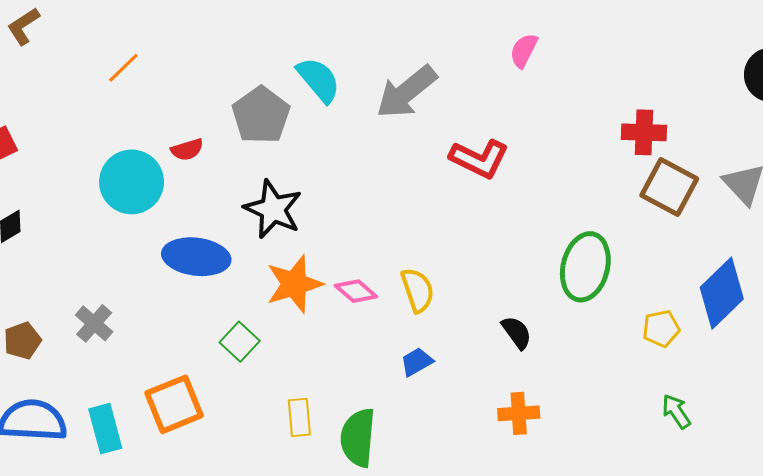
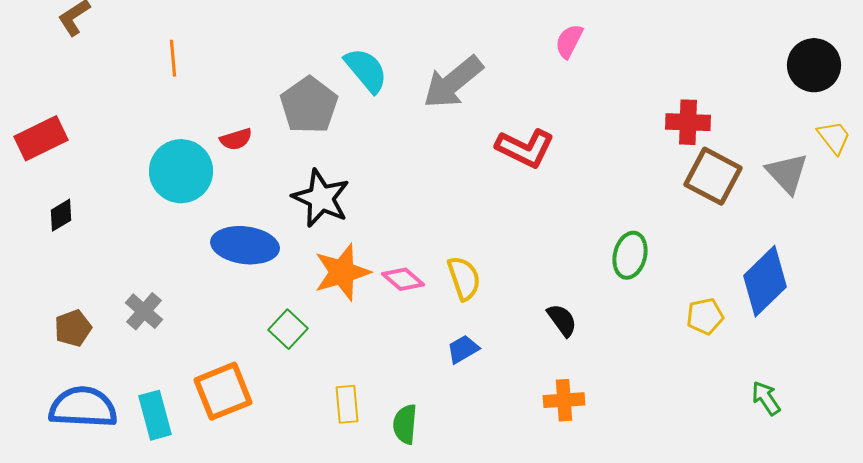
orange line: (123, 68) -> (173, 58), turned -51
green ellipse: (585, 267) -> (630, 255), size x0.7
green arrow: (676, 411) -> (766, 398), moved
green semicircle: (358, 438) -> (405, 424), size x0.7

